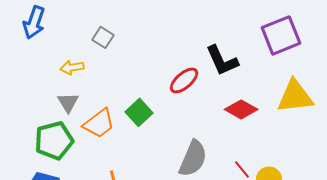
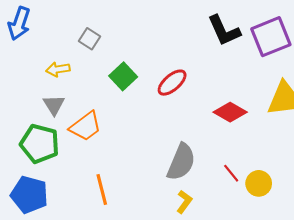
black L-shape: (222, 60) -> (224, 31), moved
green square: (139, 112) -> (123, 76), moved
green pentagon: (54, 140) -> (40, 144), turned 30

